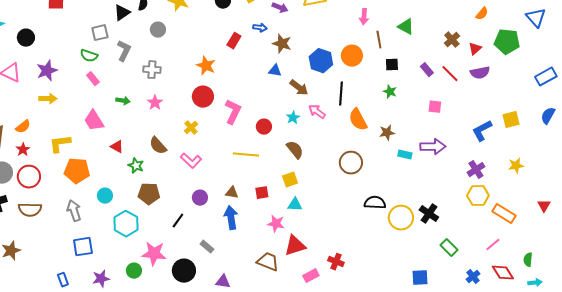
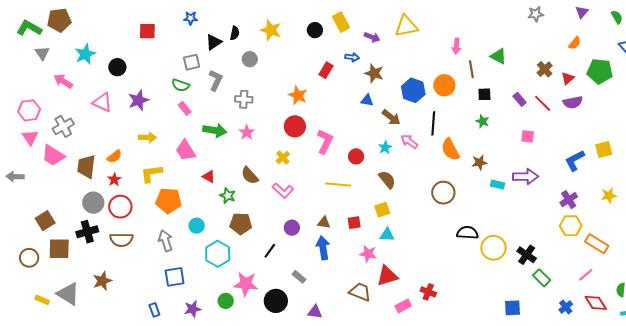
yellow arrow: (48, 99) -> (147, 137), moved
green arrow: (123, 101) -> (215, 130), size x1.6
black cross: (429, 214) -> (527, 255), moved

